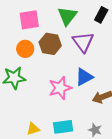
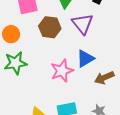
orange circle: (25, 49) -> (11, 34), moved

